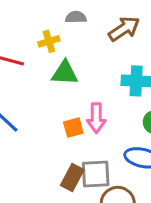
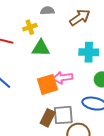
pink arrow: (96, 118) -> (63, 78), turned 84
orange square: (73, 128) -> (48, 84), size x1.5

